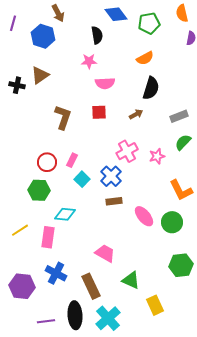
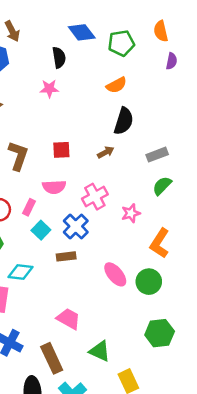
pink semicircle: (105, 83) -> (54, 187), moved
pink star: (157, 156) -> (131, 213), moved
orange L-shape: (181, 190) -> (160, 243), turned 60
brown rectangle: (114, 201) -> (66, 256), moved

